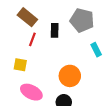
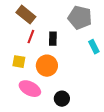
black rectangle: (55, 30) -> (53, 39), moved
orange circle: (70, 76) -> (47, 66), moved

